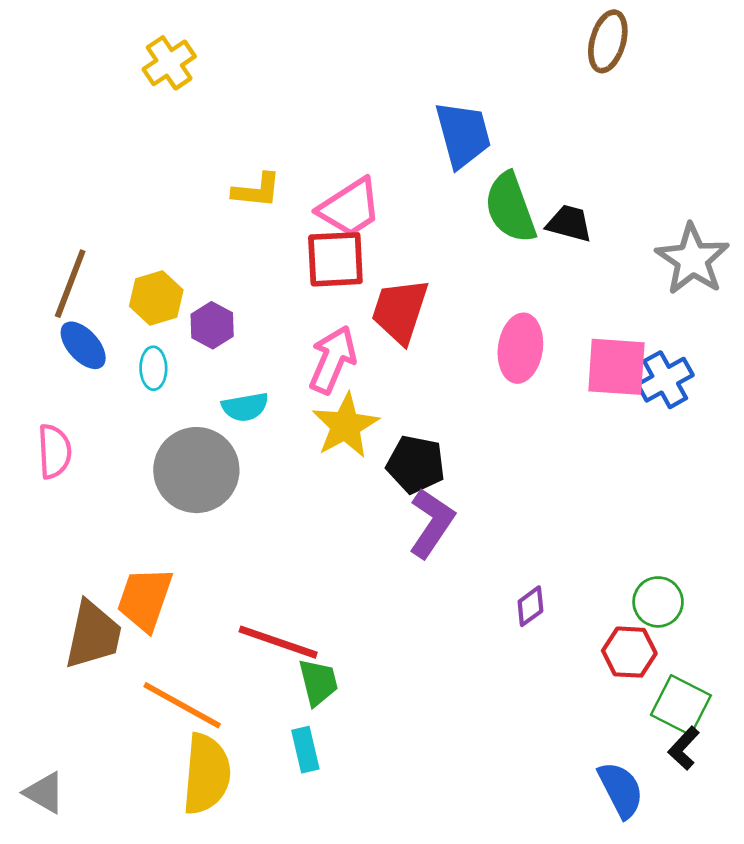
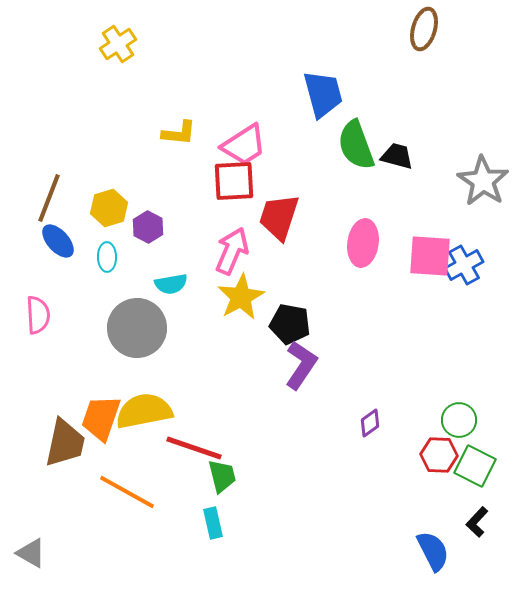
green square: (681, 705) -> (475, 466), moved
yellow semicircle: (206, 774) -> (144, 411), moved, turned -106

